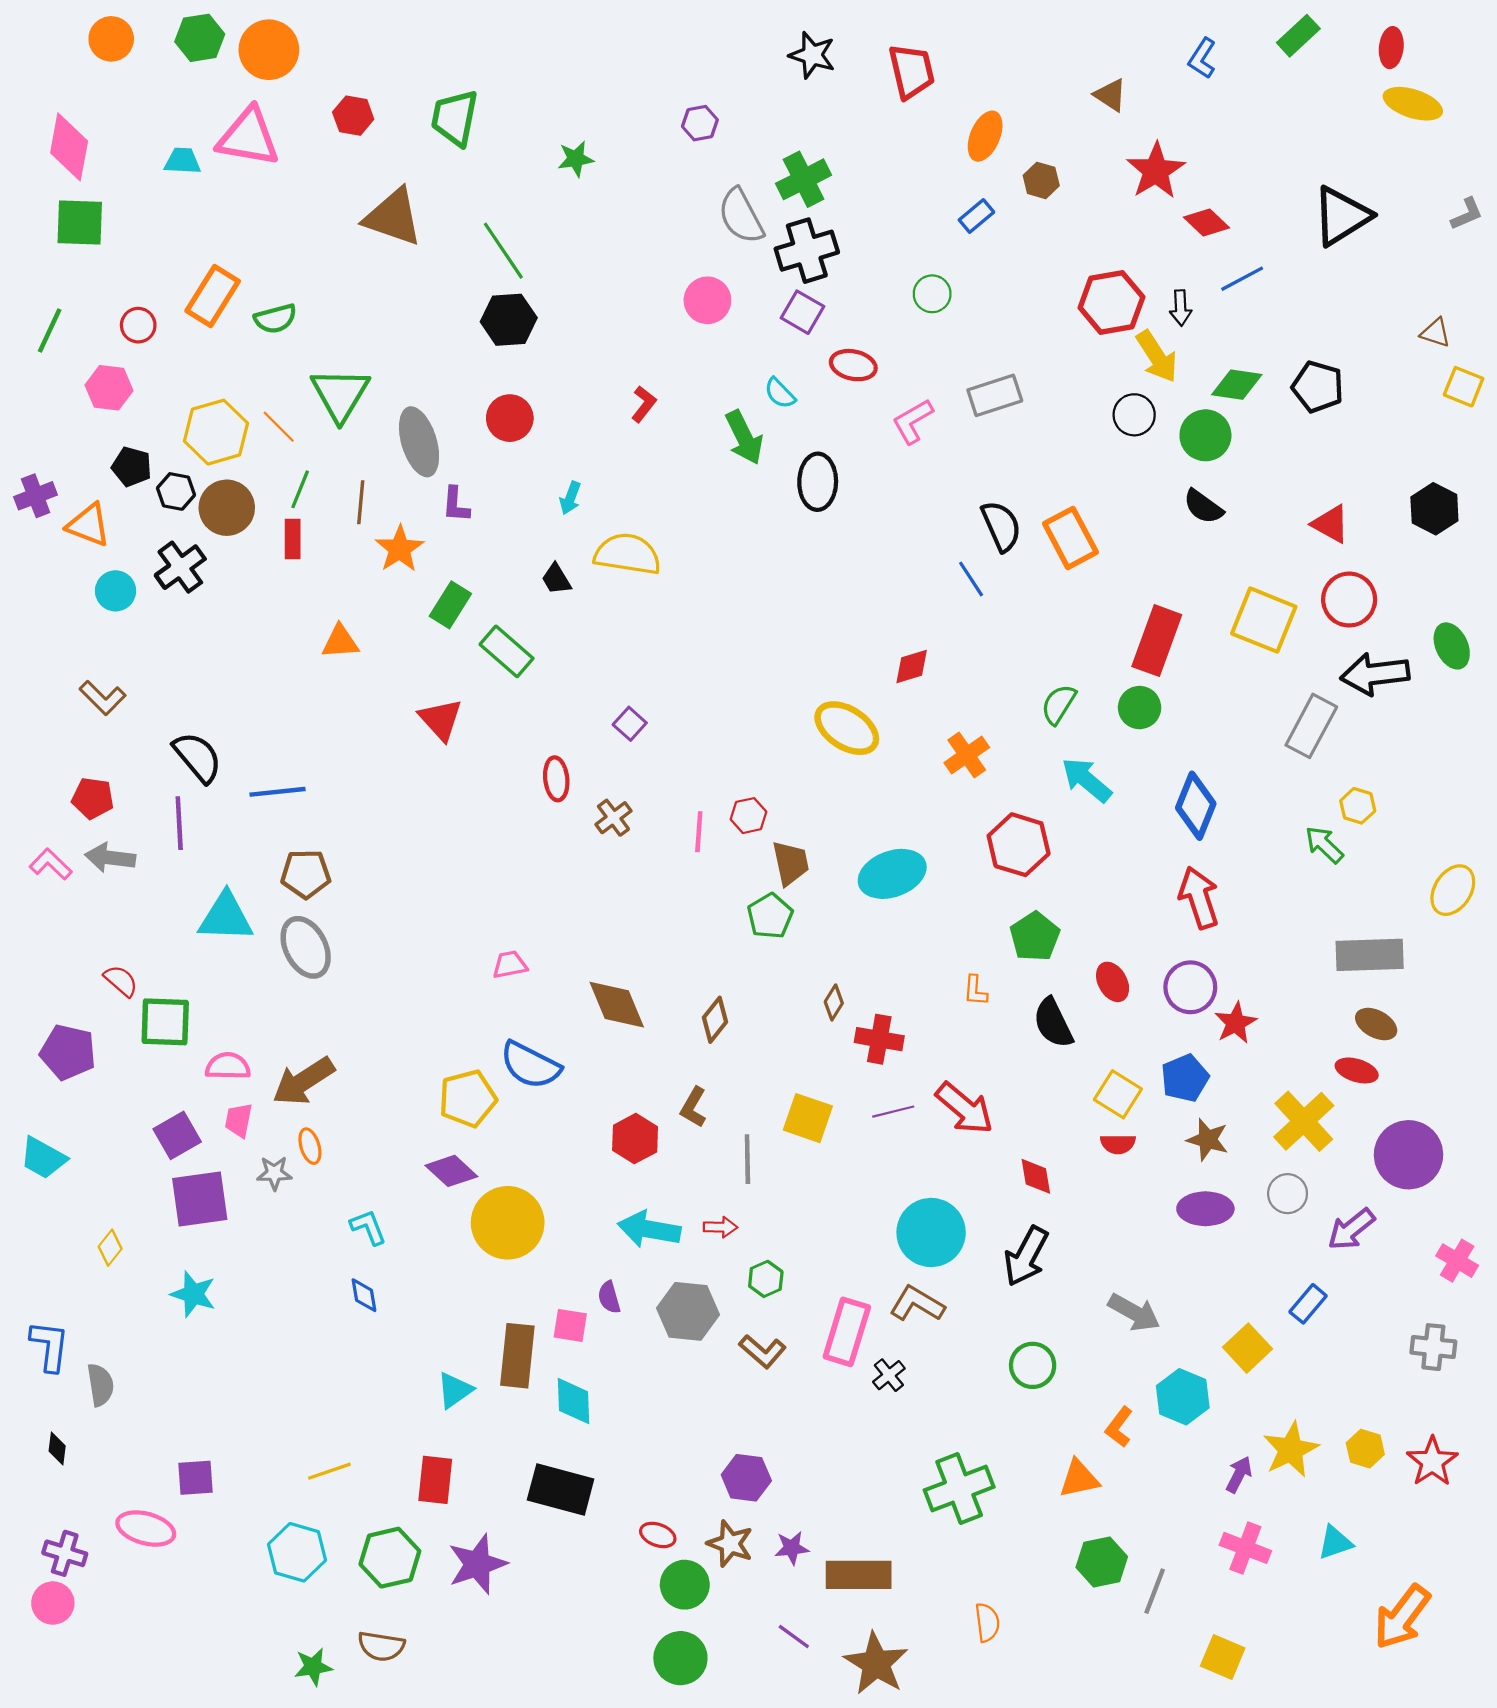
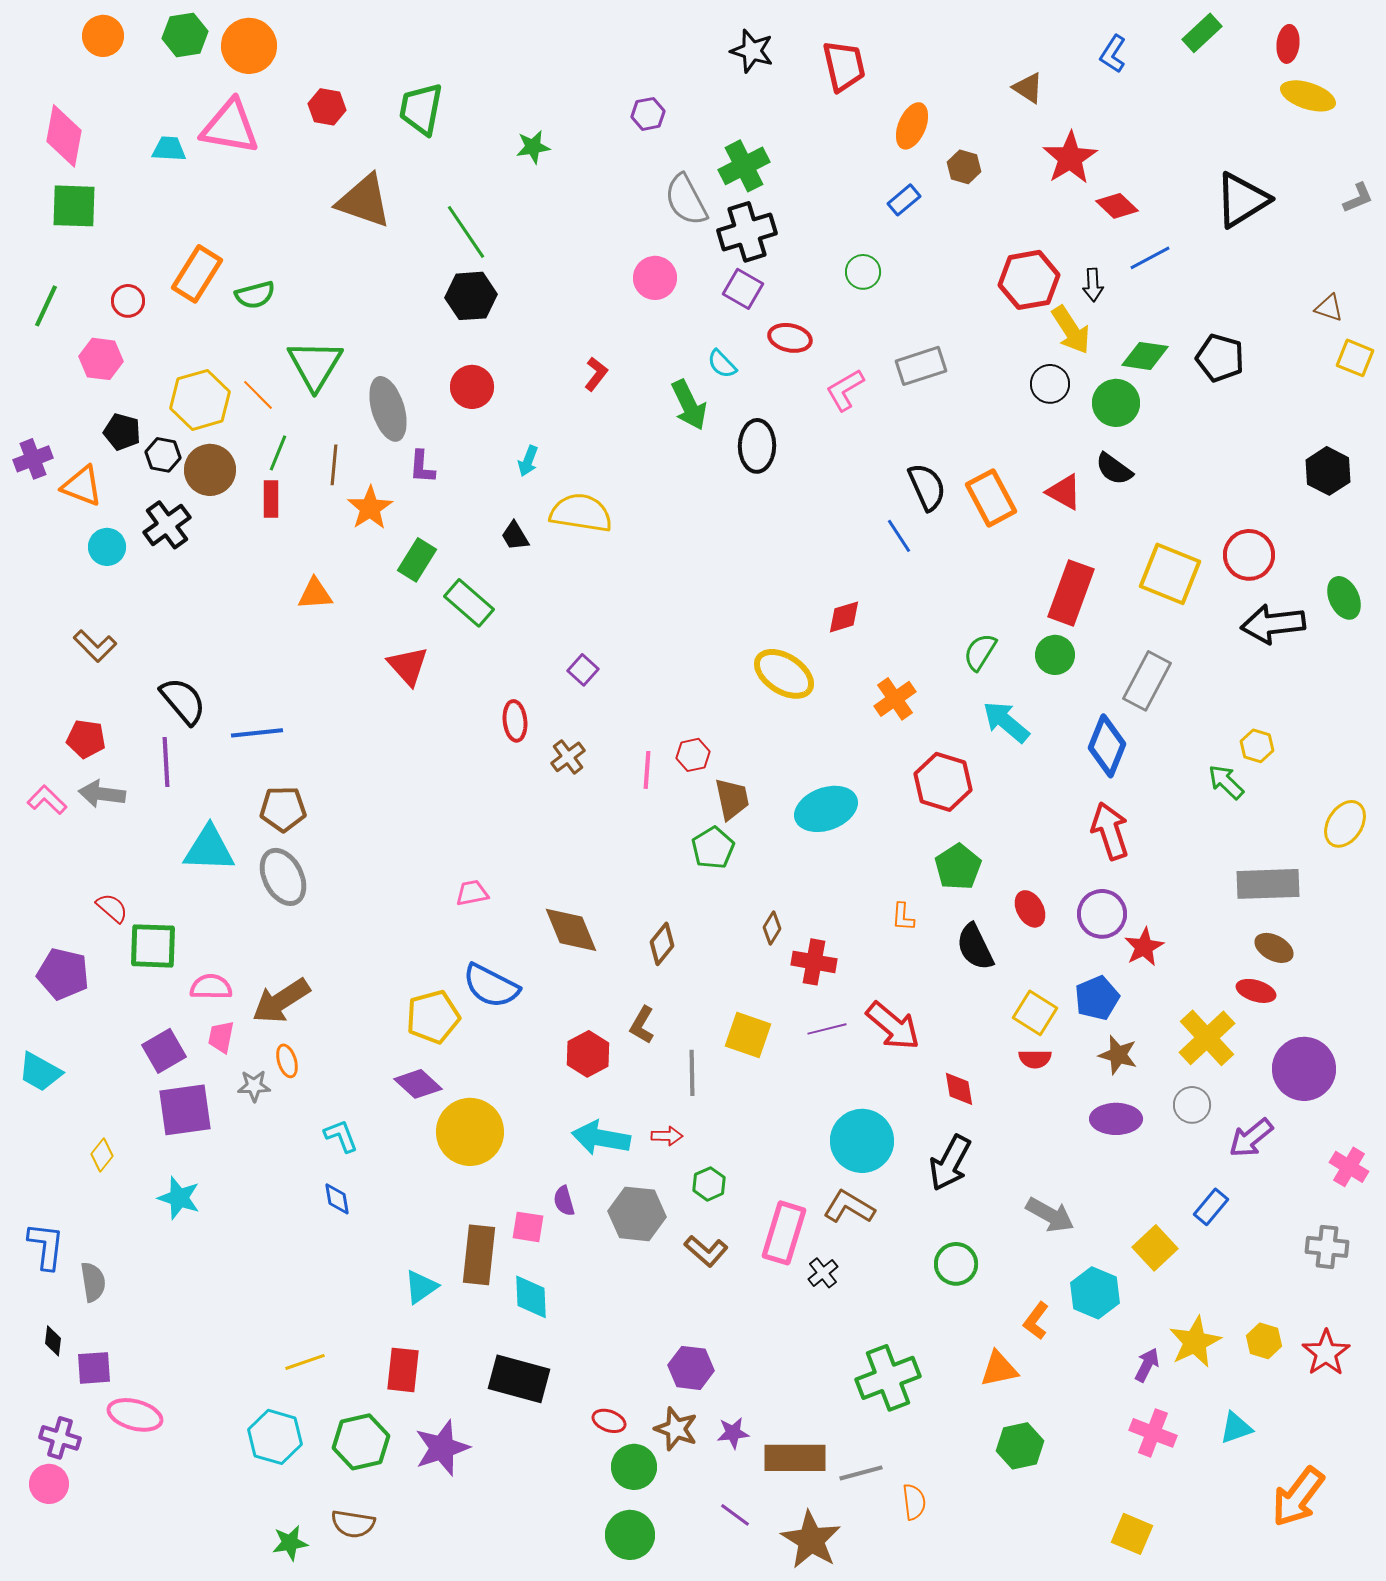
red triangle: (1331, 524) -> (1064, 492), moved
gray rectangle: (1311, 726) -> (1147, 681), moved
purple square: (195, 1478) -> (94, 1368), moved
gray line: (1155, 1591) -> (861, 1473), moved, turned 54

